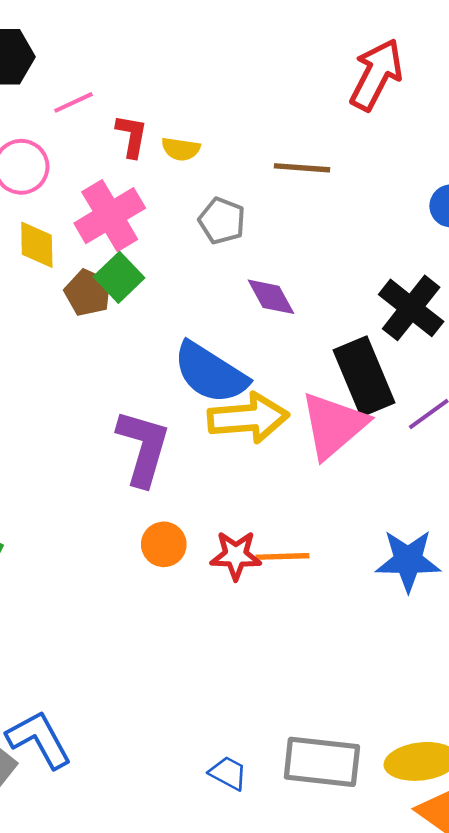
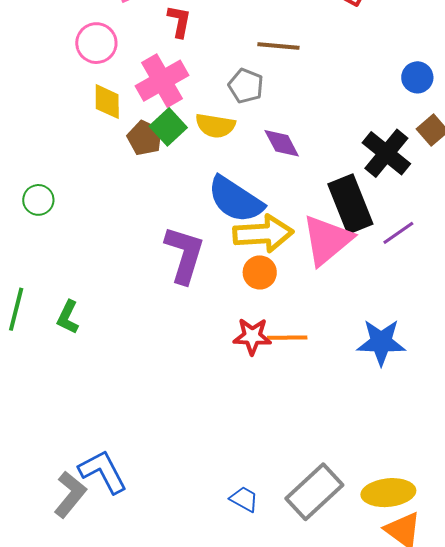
yellow semicircle: (181, 149) -> (215, 126), moved, size x1.4
brown line: (302, 168) -> (278, 46), moved
orange circle: (164, 544) -> (260, 272), moved
gray rectangle: (322, 762) -> (314, 492), turned -50

